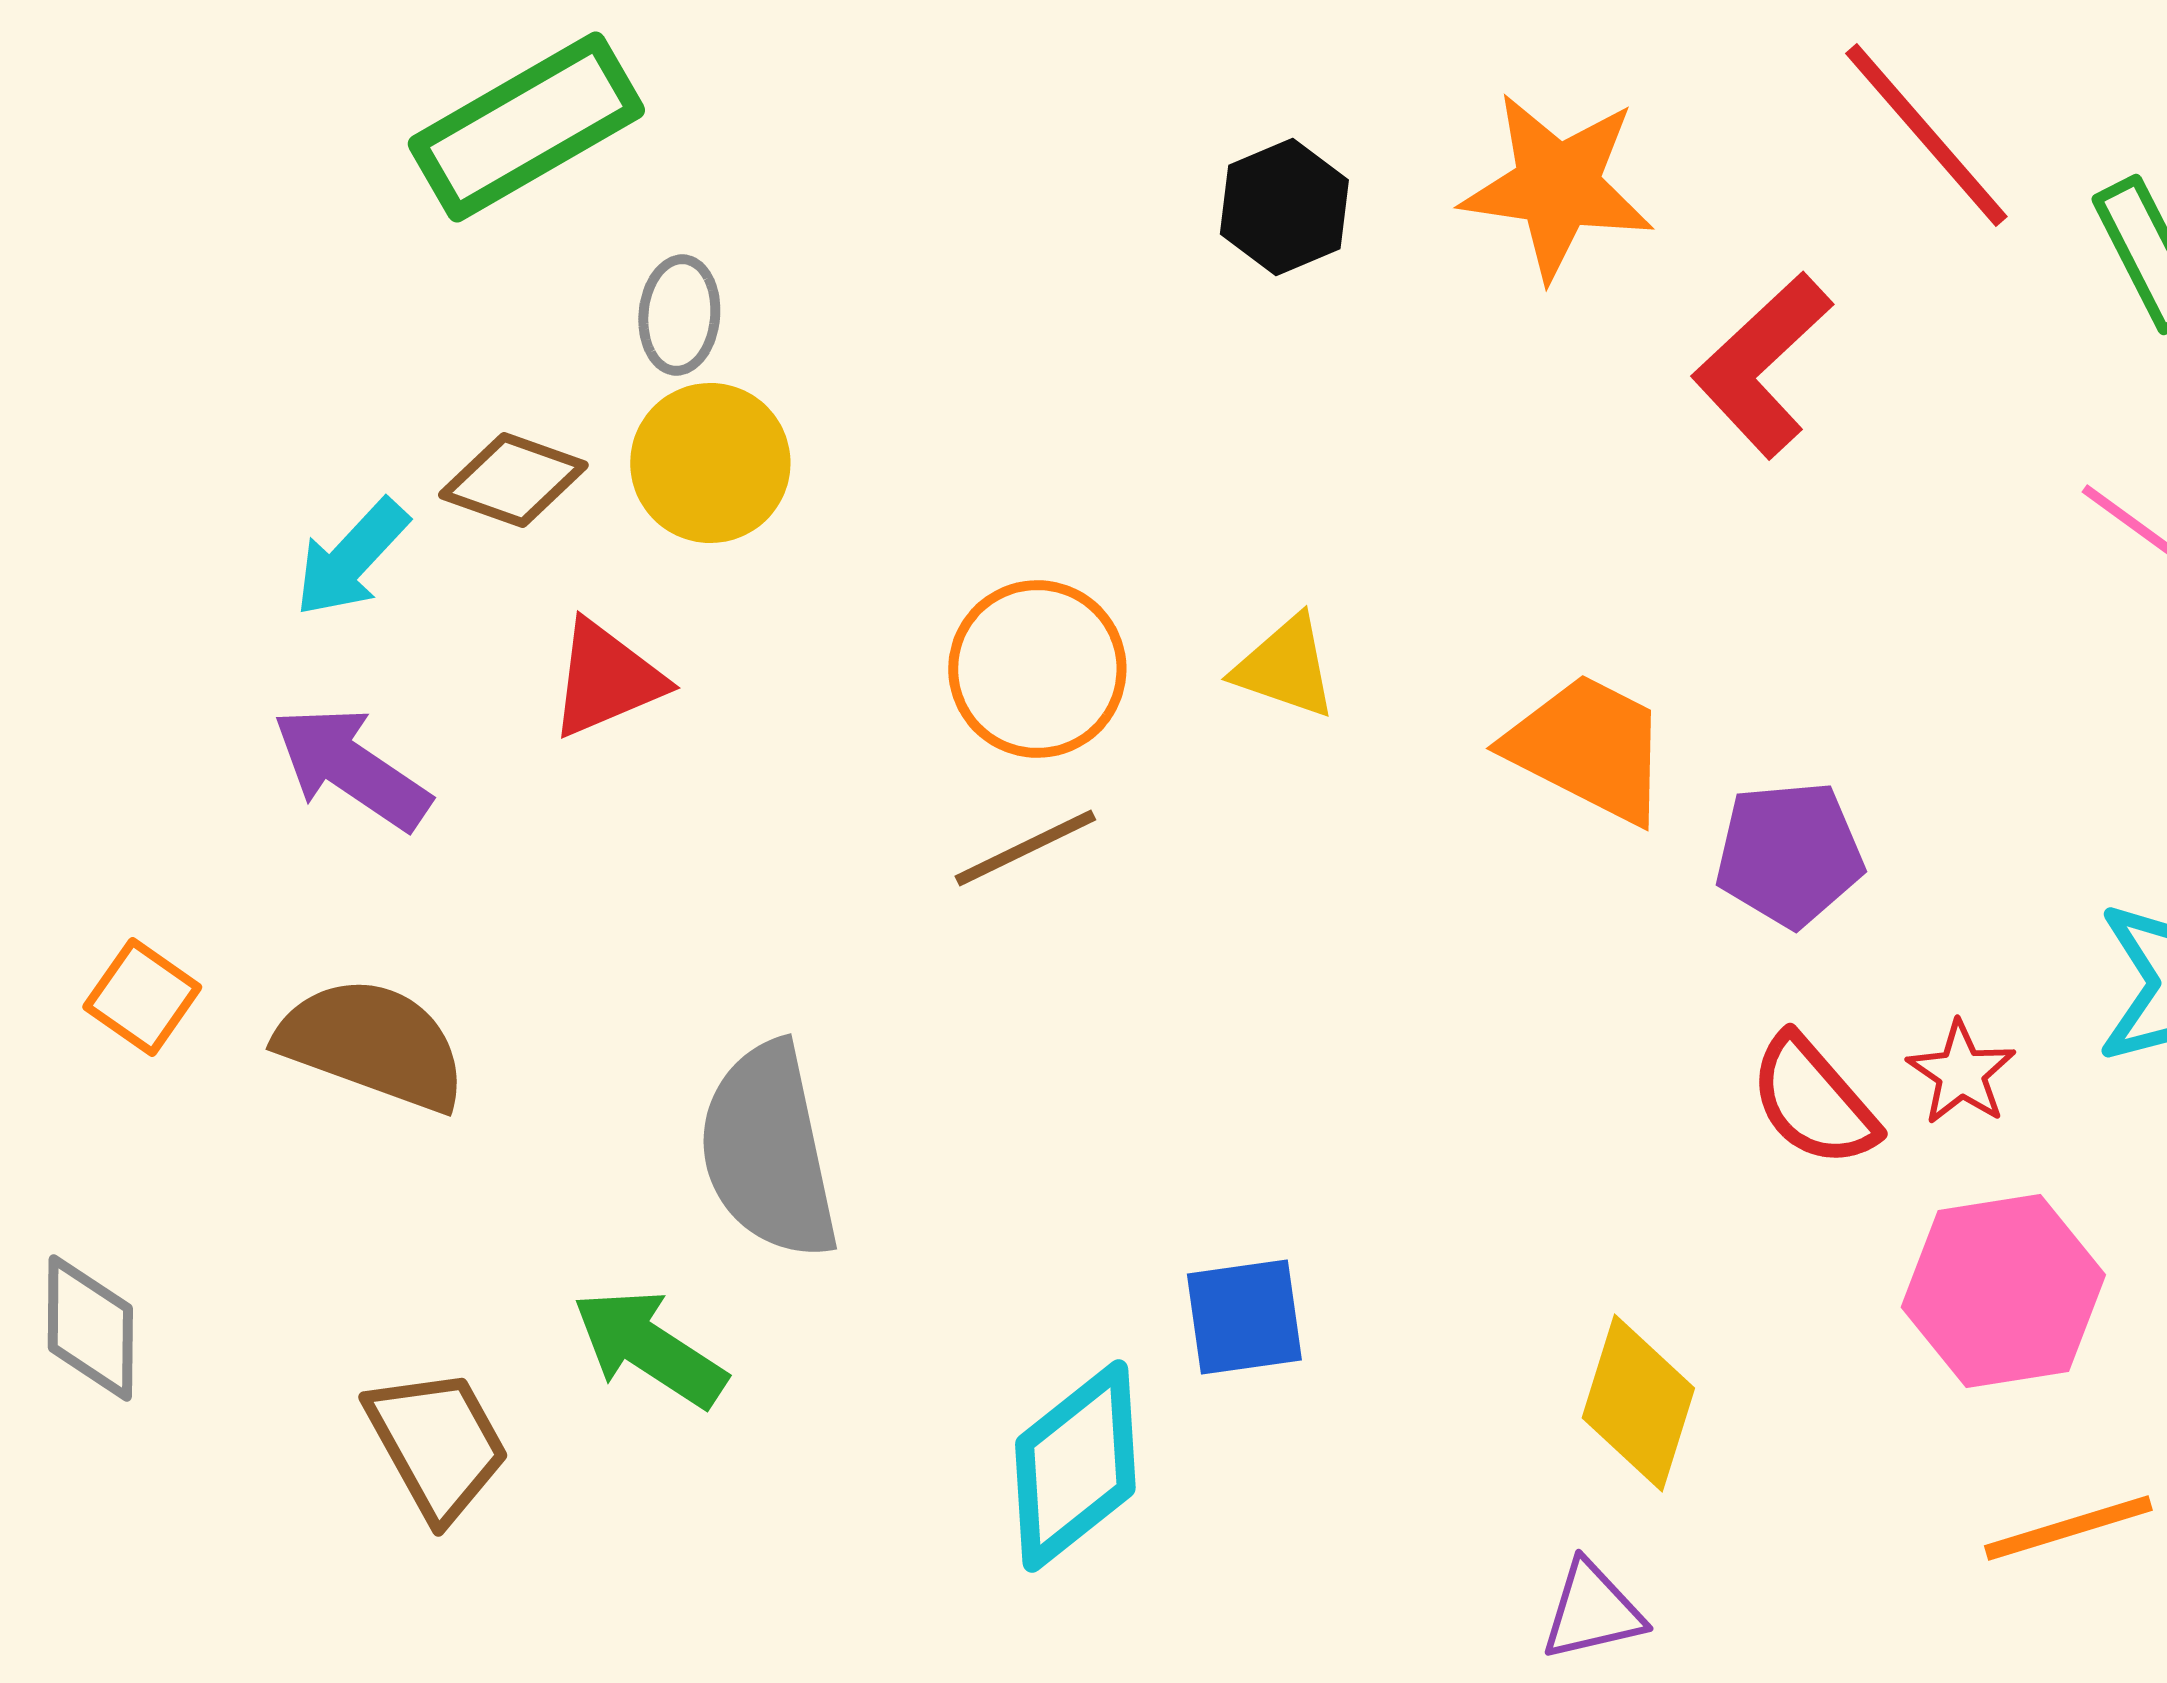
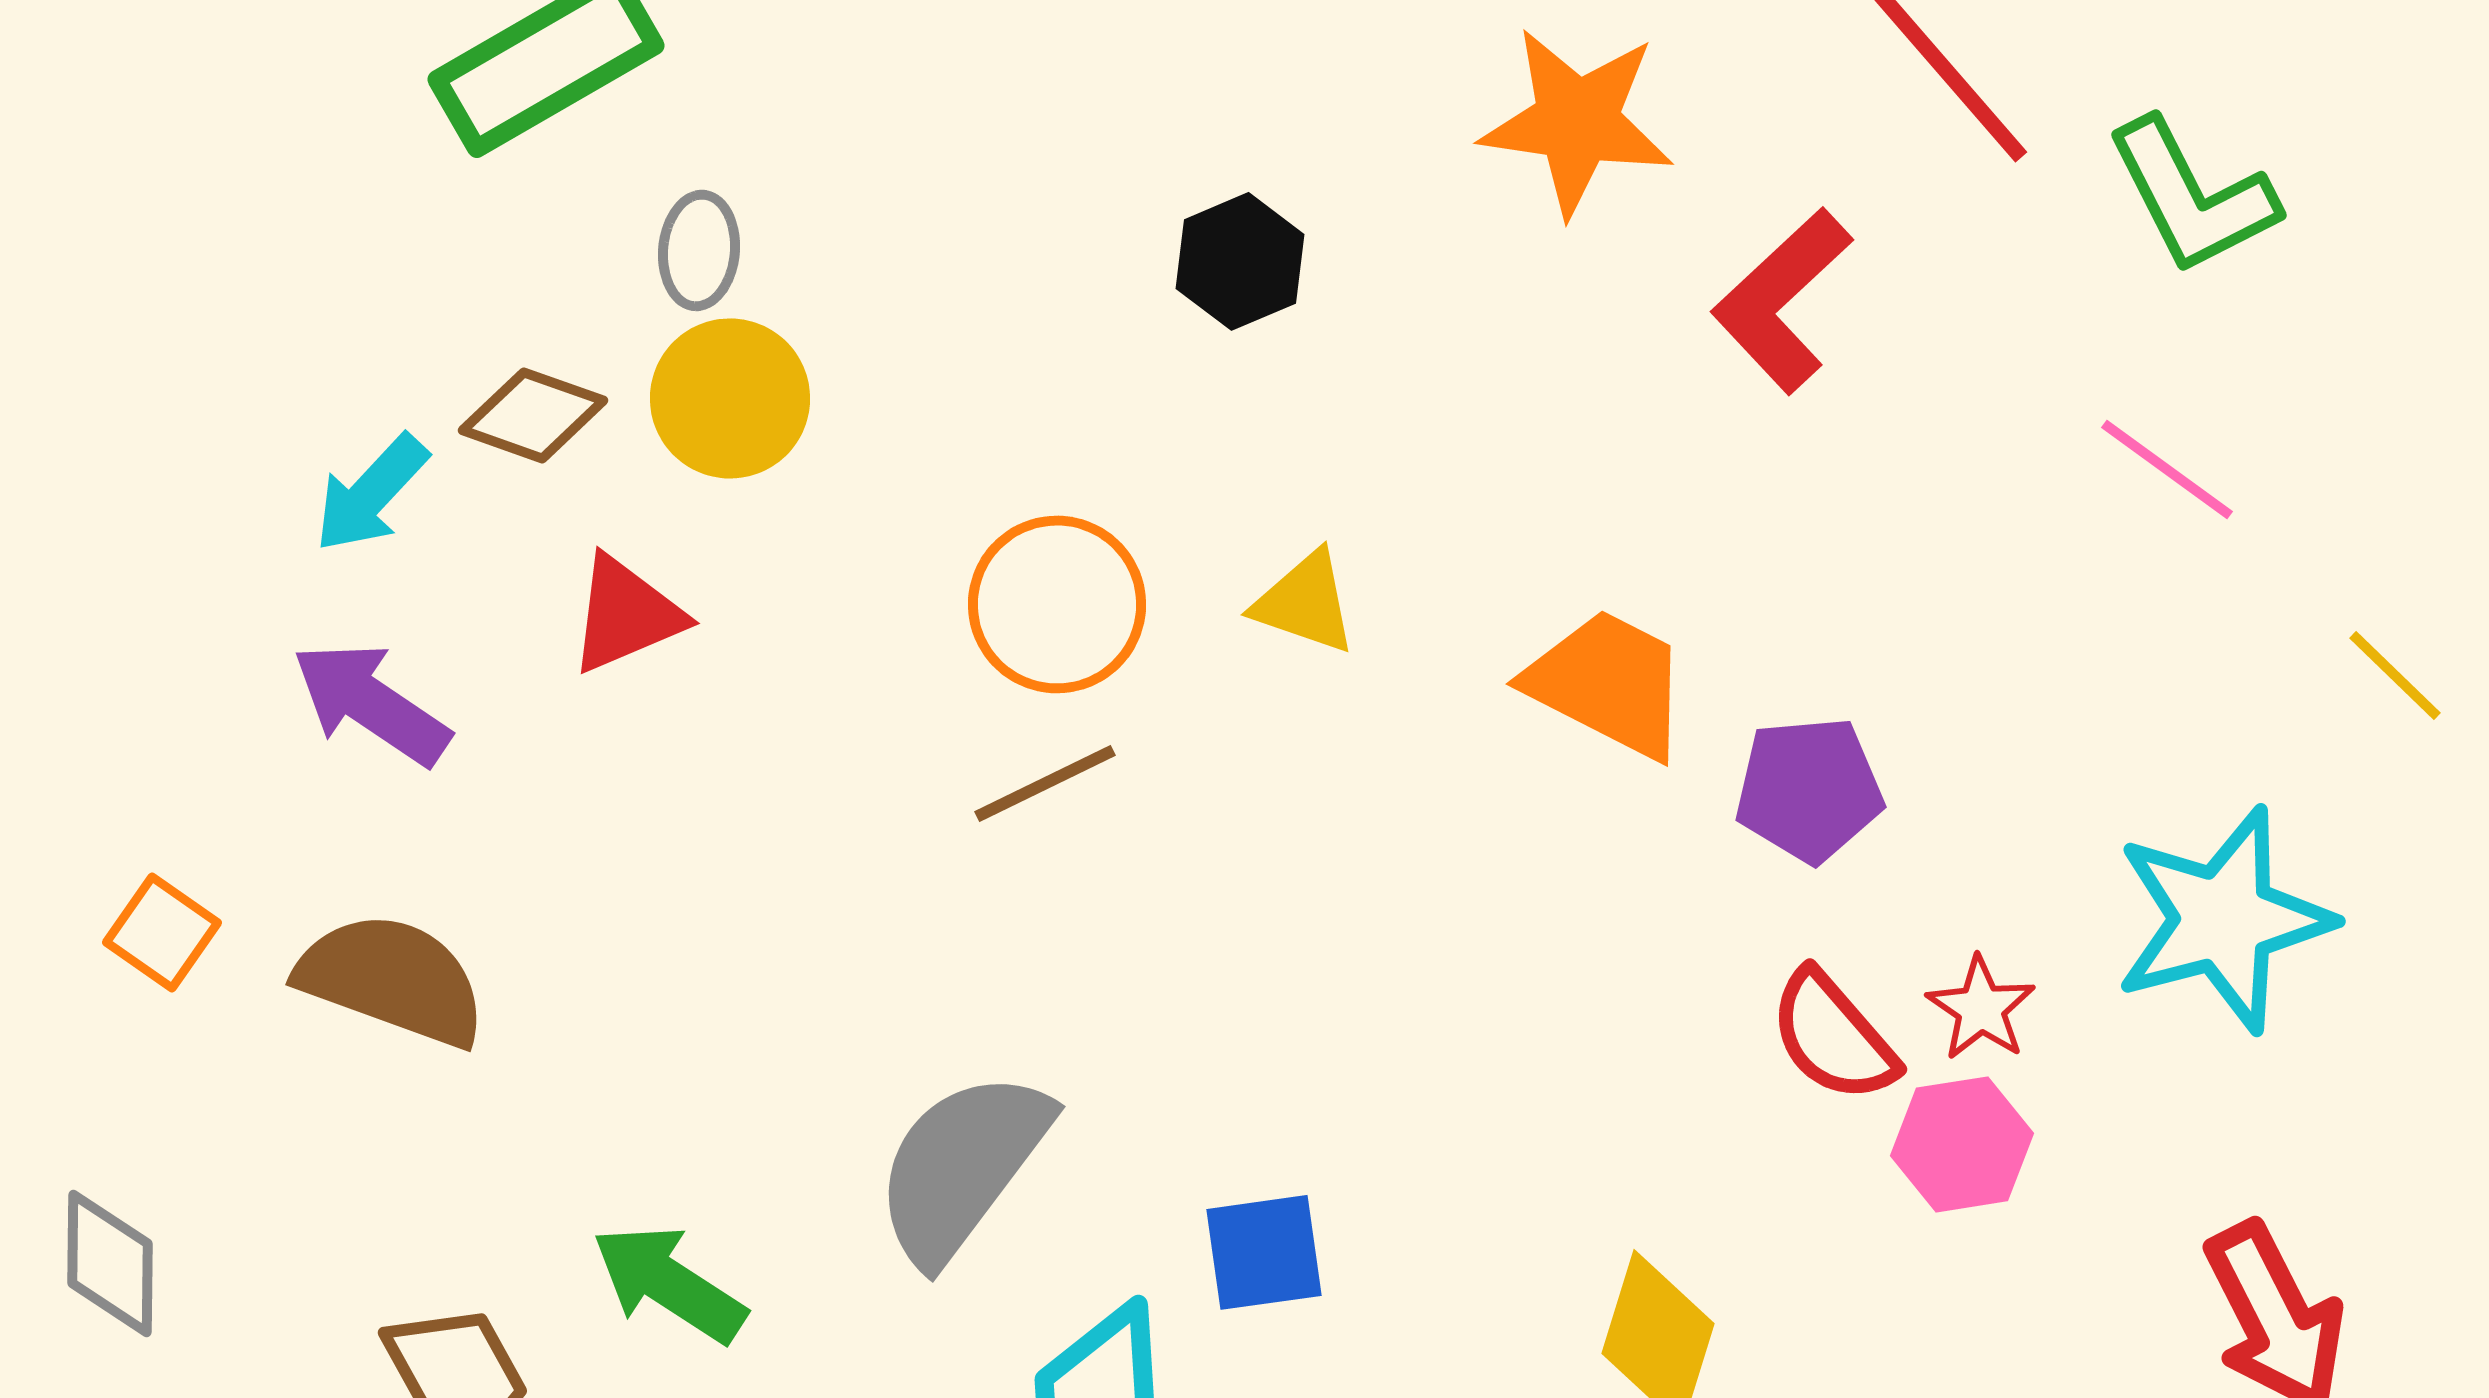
black hexagon: (1284, 207) -> (1240, 261), moved
gray semicircle: (768, 1151) -> (962, 1166), moved, turned 49
pink hexagon: (2003, 1291) -> (1962, 1144), moved, size x0.7

